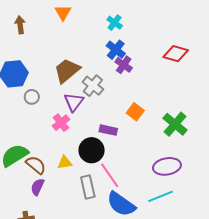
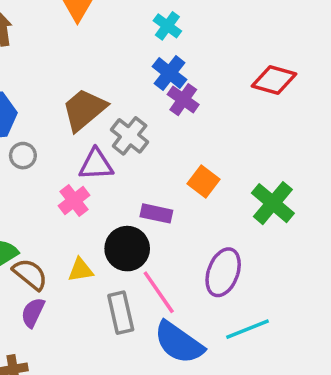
purple triangle: (74, 102) -> (96, 164), turned 50
purple ellipse: (167, 166) -> (223, 272), moved, turned -60

